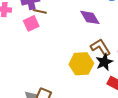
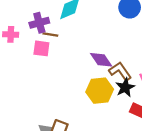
purple diamond: (90, 17) -> (101, 60), moved
pink square: (31, 23) -> (41, 48), turned 35

